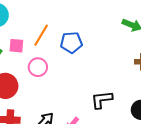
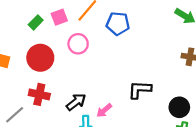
pink square: (16, 46) -> (59, 17), turned -35

